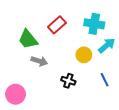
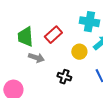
red rectangle: (57, 25) -> (53, 35), moved
green trapezoid: (28, 39) -> (25, 37), turned 35

